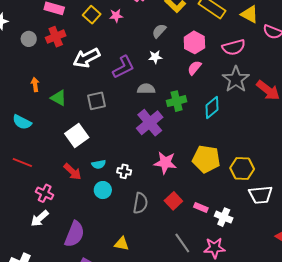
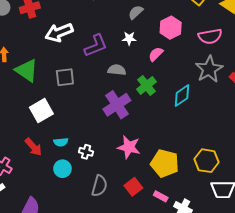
pink semicircle: (194, 68) -> (156, 54), moved
green triangle: (59, 98) -> (27, 70), size x1.4
green cross: (177, 101) -> (146, 85), turned -30
yellow pentagon: (206, 159) -> (165, 163), moved

